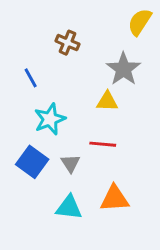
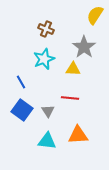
blue line: (31, 78) -> (21, 82), moved
cyan star: (50, 119) -> (44, 59), moved

